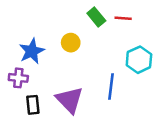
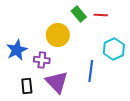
yellow circle: (71, 43) -> (58, 35), size x1.5
blue star: (32, 51) -> (17, 50), moved
purple cross: (18, 78) -> (42, 60), moved

